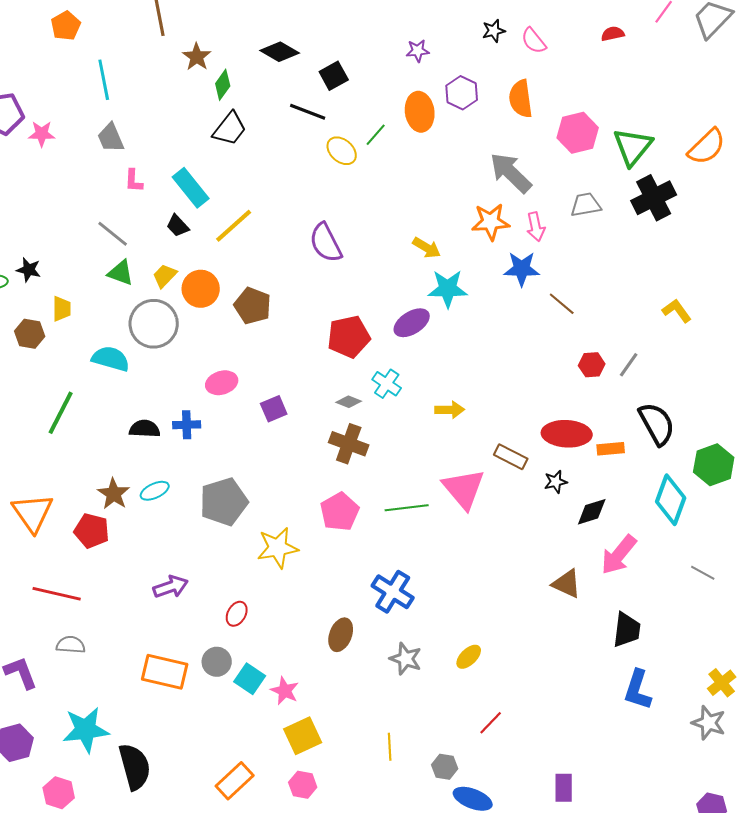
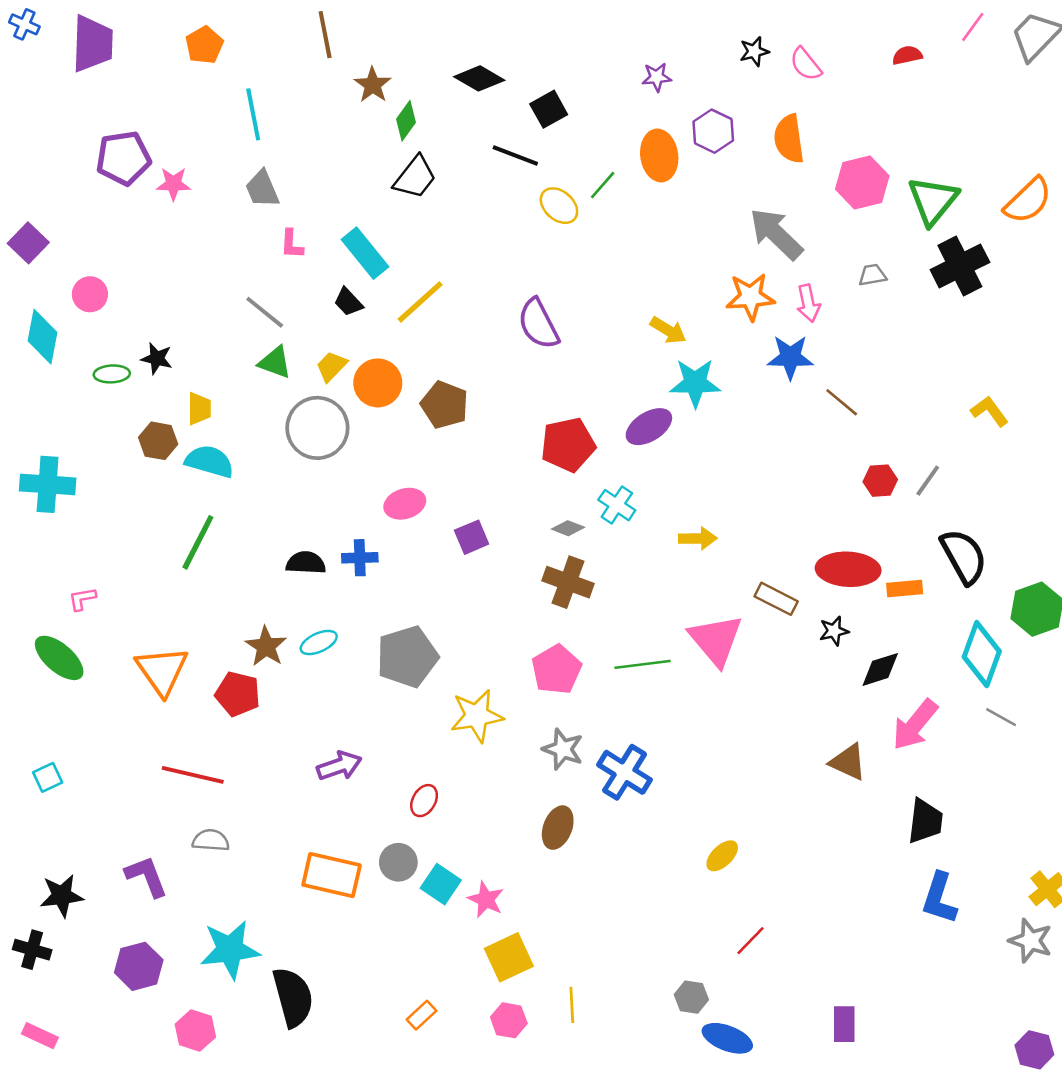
gray trapezoid: (586, 205) -> (873, 275), size x0.7
cyan semicircle: (111, 359) -> (209, 461), moved
gray line: (703, 573) -> (1001, 717), moved
gray star: (406, 659) -> (563, 749), moved
yellow line: (390, 747) -> (572, 1005), moved
orange rectangle: (235, 781) -> (421, 1015), size x0.6

